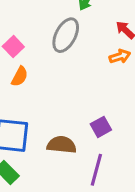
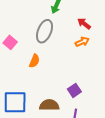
orange semicircle: (20, 76) -> (34, 61), moved

